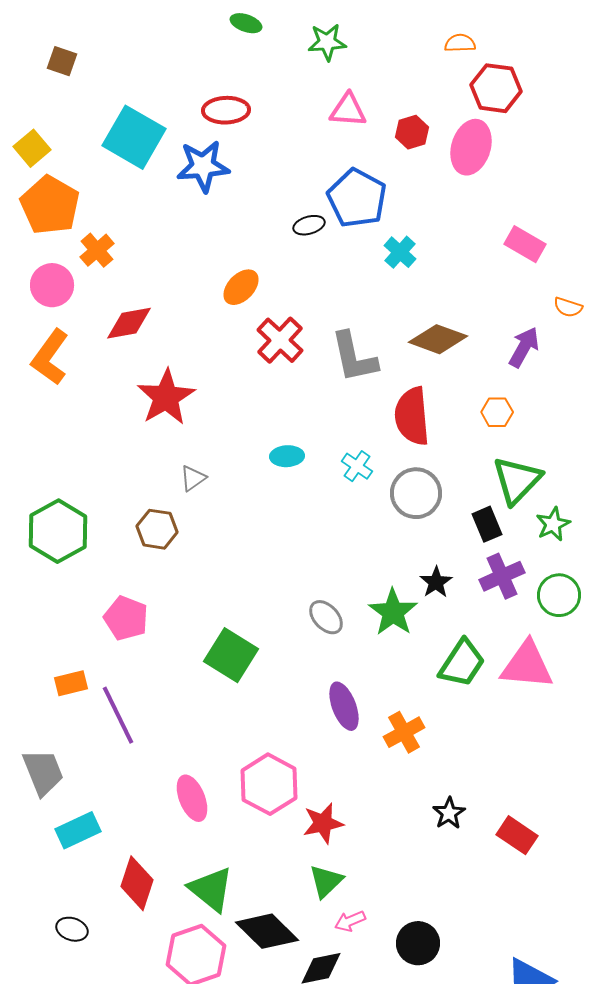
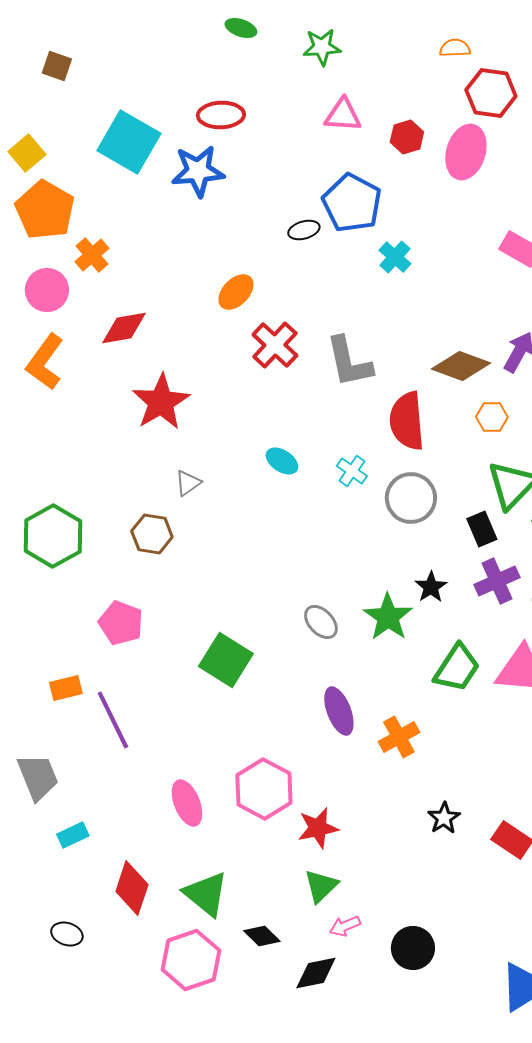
brown diamond: (438, 339) -> (461, 366), moved
cyan ellipse: (287, 456) -> (282, 461), turned 36
cyan rectangle: (78, 830) -> (73, 835), size x0.7
black diamond: (267, 931) -> (262, 936), size x0.6

